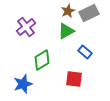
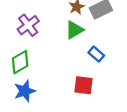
green diamond: (42, 60) -> (20, 62), moved

